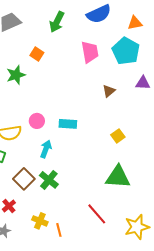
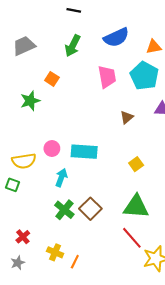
cyan rectangle: (68, 124) -> (84, 152), size x1.4
brown square: (24, 179) -> (90, 209), moved
red line: (97, 214) -> (132, 238), moved
orange line: (59, 230) -> (75, 262), turned 40

